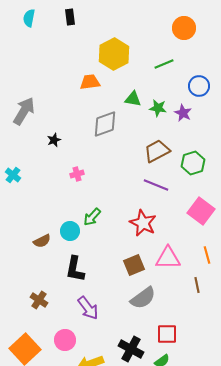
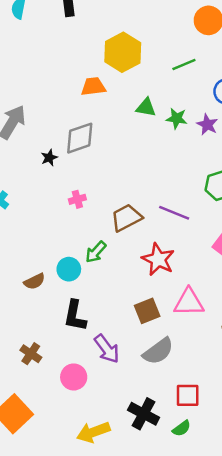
gray diamond: (105, 124) -> (80, 138), moved
brown trapezoid: (157, 151) -> (126, 218), moved
purple arrow: (88, 308) -> (107, 349), moved
pink circle: (65, 340) -> (74, 377), moved

